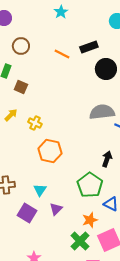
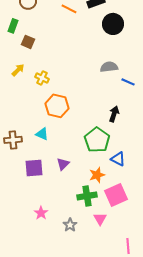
gray semicircle: (102, 112) -> (109, 67), size x0.7
cyan triangle: (40, 190) -> (42, 134), moved, turned -40
purple square: (27, 213) -> (34, 168), turned -36
green cross: (80, 241) -> (87, 196), turned 36

